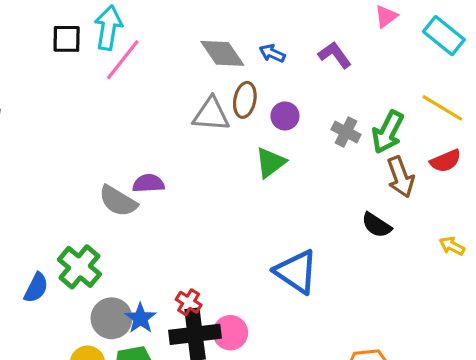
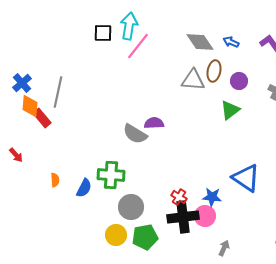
green cross: (79, 267) -> (111, 175), turned -36
blue star: (140, 318) -> (212, 197), moved, turned -30

